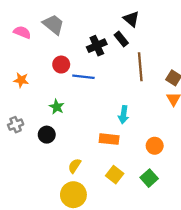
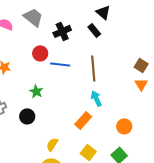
black cross: (97, 46) -> (62, 31), moved
brown line: (140, 67) -> (93, 68), moved
cyan arrow: (123, 115) -> (96, 98), turned 147
orange rectangle: (109, 139) -> (83, 120), turned -54

